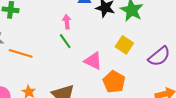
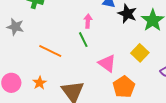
orange line: (21, 53) -> (50, 51), moved

